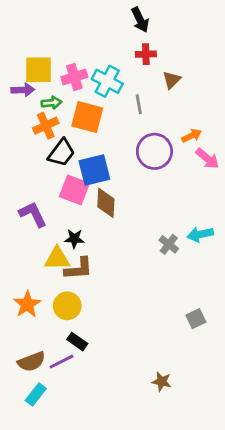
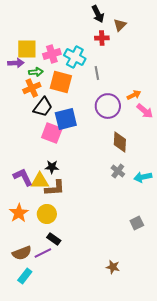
brown triangle: (172, 80) -> (120, 25), moved
brown diamond: (106, 203) -> (120, 142), moved
purple L-shape: (33, 214) -> (23, 177), moved
cyan arrow: (200, 234) -> (143, 177), moved

